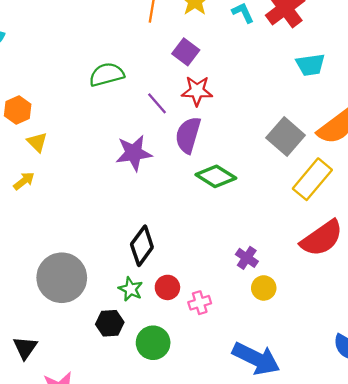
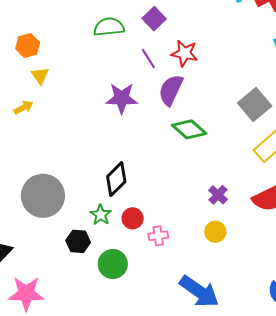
purple square: (186, 52) -> (154, 19), moved
purple cross: (247, 258) -> (218, 195), moved

